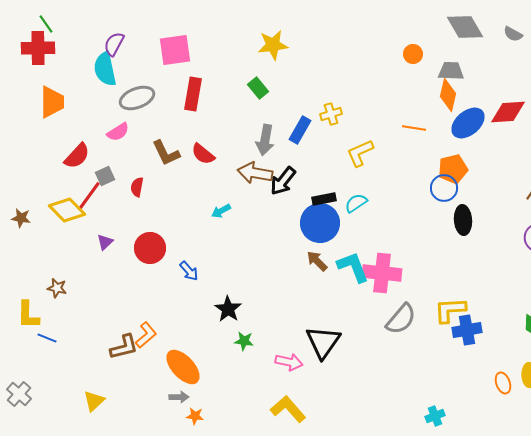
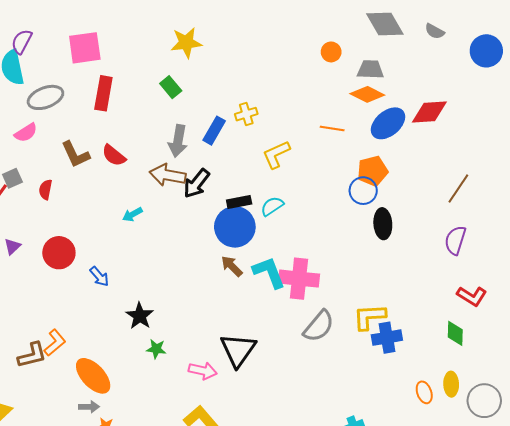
orange diamond: (448, 95) -> (367, 94), turned -76

